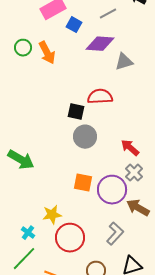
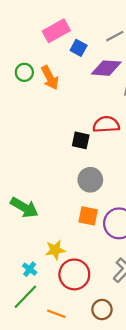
gray circle: (85, 137) -> (90, 180), moved
green arrow: (21, 160) -> (24, 207), moved

